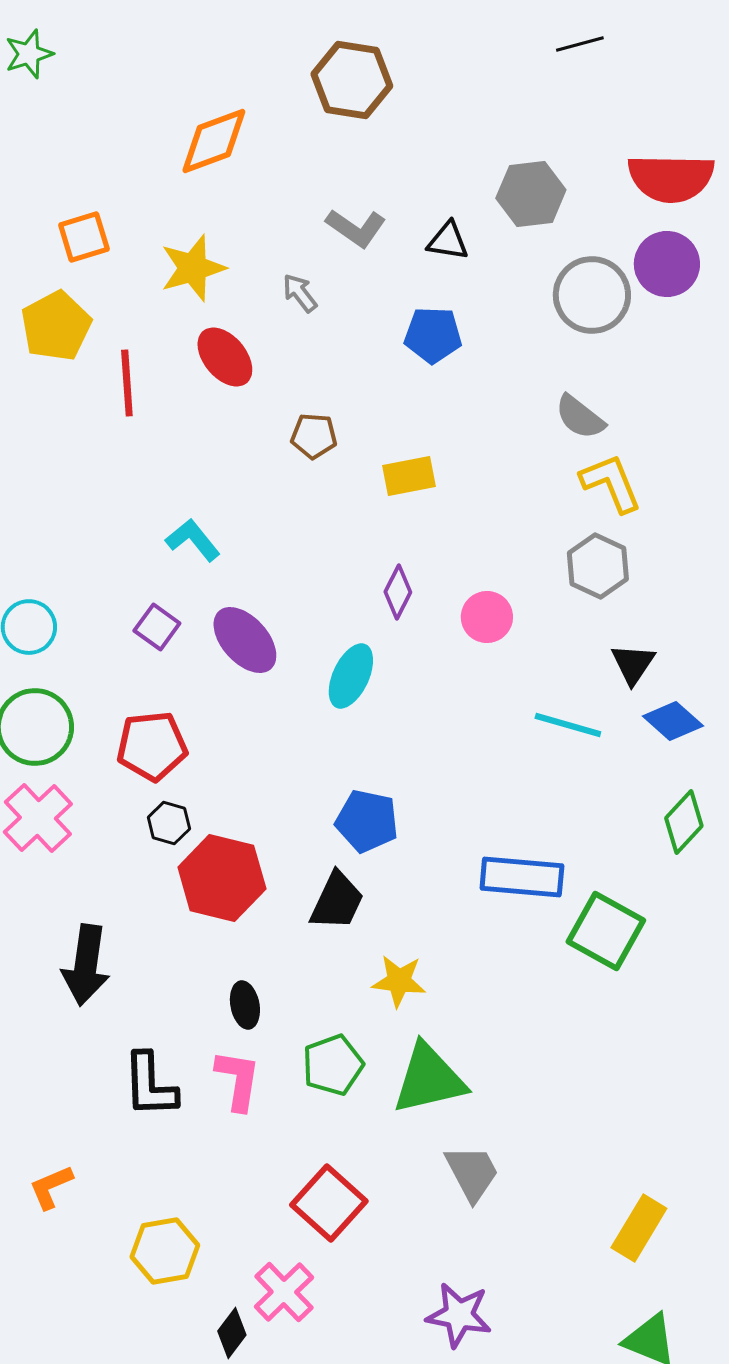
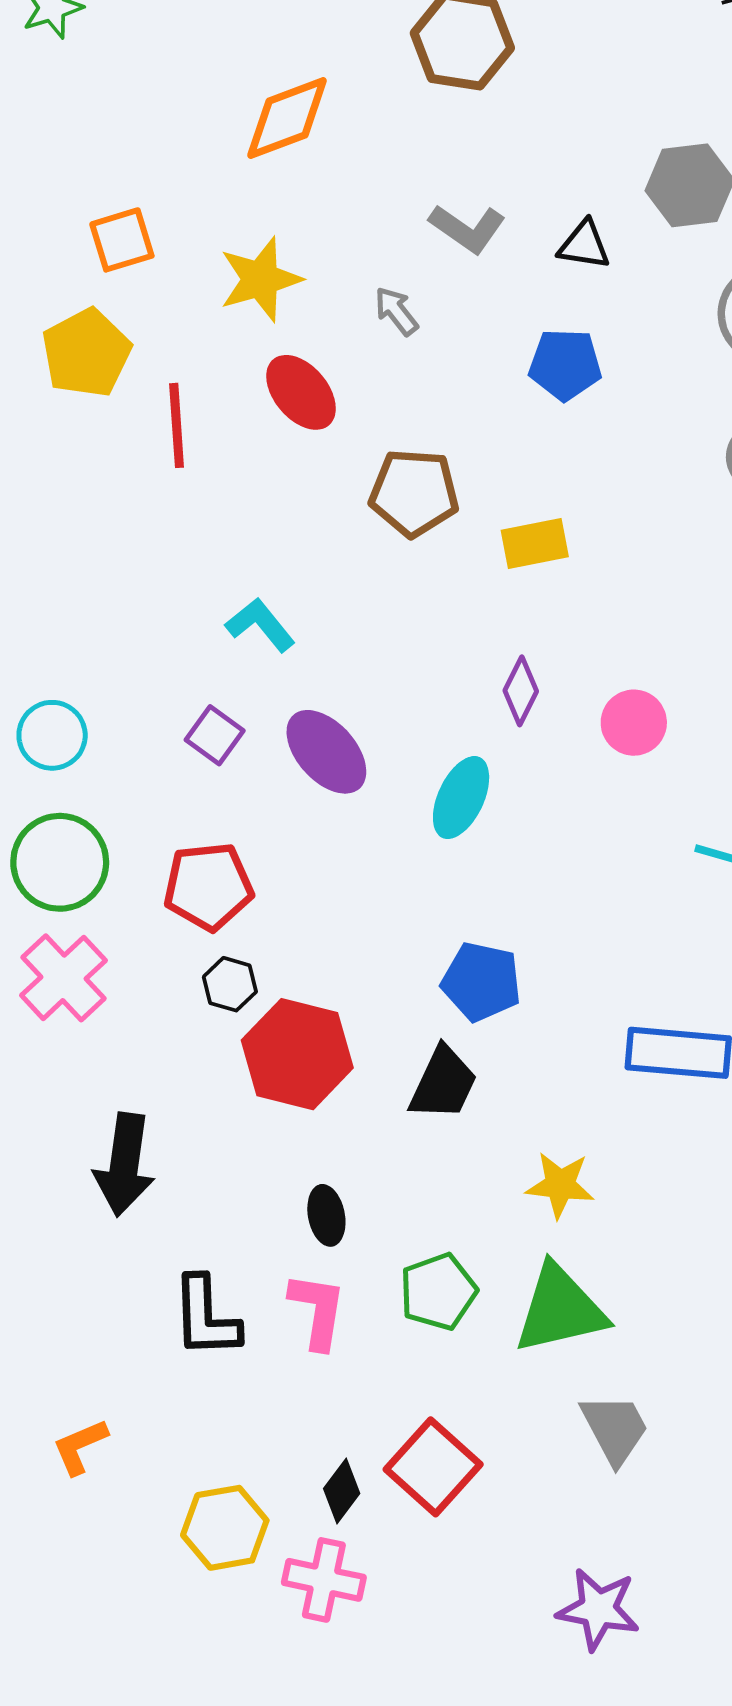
brown pentagon: (314, 436) -> (414, 493), size x1.5
yellow star: (399, 981) -> (560, 1185), moved
pink cross: (284, 1292) -> (324, 1580), moved, turned -34
black diamond: (232, 1333) -> (342, 1491), moved

